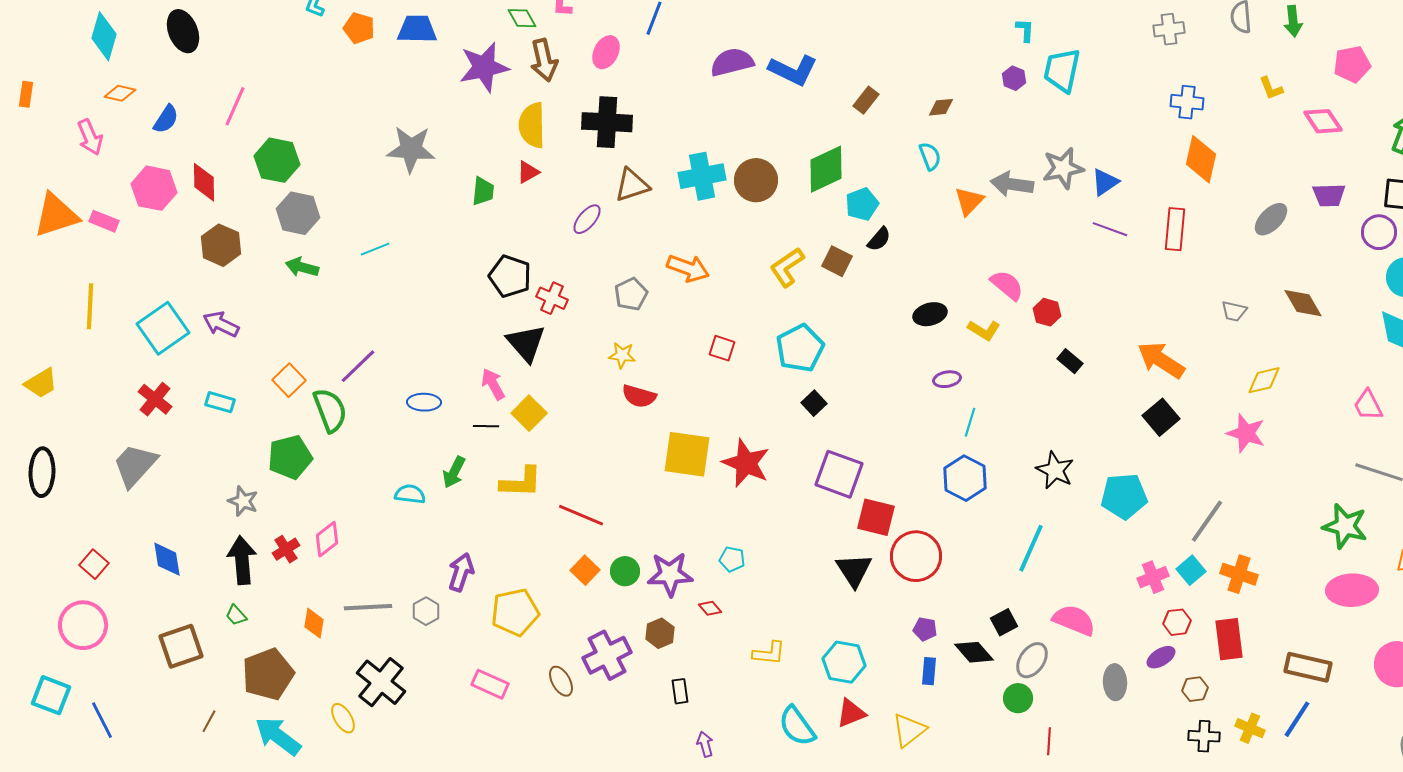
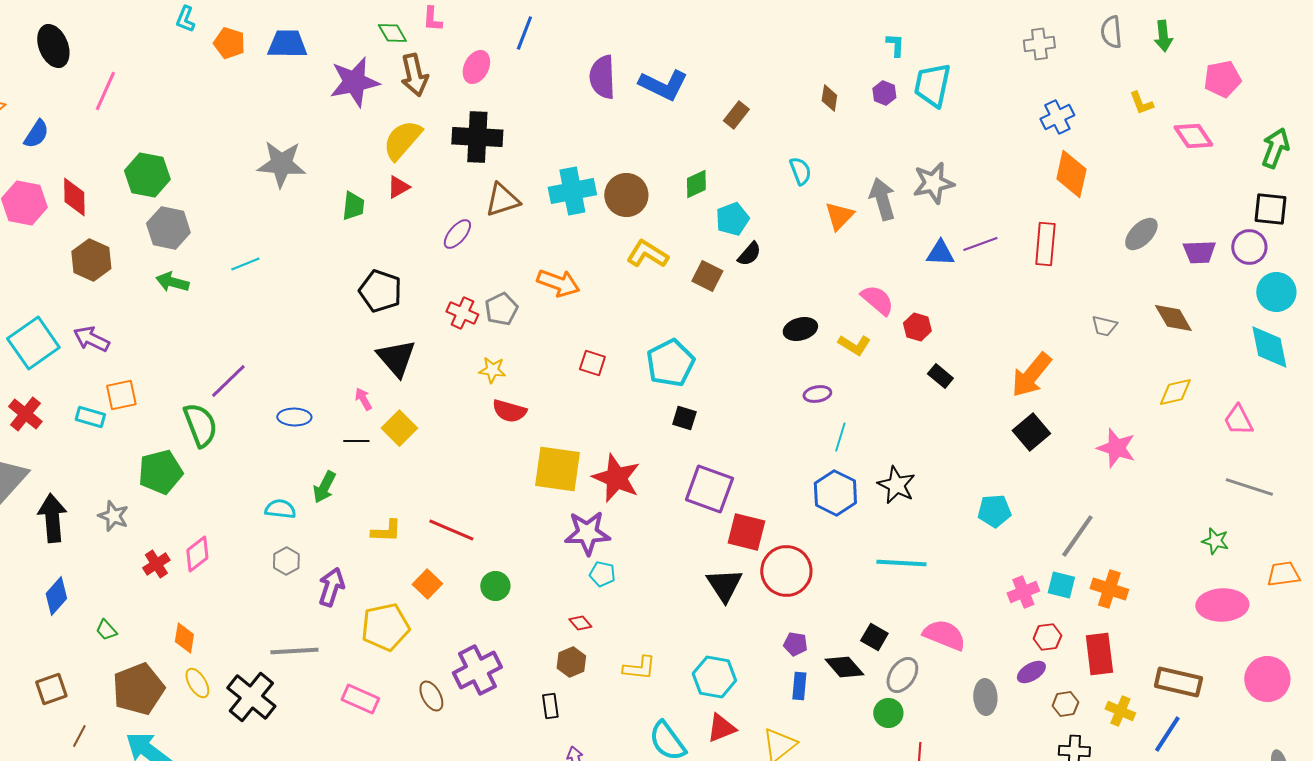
purple semicircle: (732, 62) -> (602, 77), turned -78
blue cross: (1187, 102) -> (1057, 117), turned -32
pink line: (235, 106) -> (105, 91), moved
brown diamond: (941, 107) -> (829, 98), moved, turned -76
yellow semicircle: (532, 125) -> (402, 140), turned 42
green diamond: (826, 169) -> (696, 184), size x0.6
blue triangle: (1105, 182) -> (940, 253), moved, turned 36
gray arrow: (1012, 184) -> (882, 199), turned 66
purple trapezoid: (1329, 195) -> (1199, 252), moved
purple line: (1110, 229) -> (980, 244), turned -40
yellow L-shape: (787, 267) -> (647, 254), moved, turned 66
red cross: (552, 298) -> (462, 313), moved
orange arrow: (1161, 360) -> (1031, 375), turned -84
orange square: (289, 380) -> (121, 395), moved, turned 32
yellow diamond: (1264, 380) -> (1175, 392), moved
pink arrow: (493, 384) -> (363, 399), size x0.7
black square: (814, 403) -> (684, 418), turned -30
black star: (1055, 470) -> (896, 485), moved
yellow L-shape: (521, 482) -> (386, 531), moved, size x0.7
cyan pentagon: (1124, 496) -> (994, 511), size x0.7
green star: (1345, 526) -> (1215, 541), size x0.6
cyan line: (1031, 548) -> (901, 563), turned 69
blue diamond: (167, 559) -> (56, 596), moved, turned 51
black arrow: (242, 560) -> (52, 518), moved
orange square: (585, 570) -> (427, 584), moved
cyan square: (1191, 570) -> (1061, 585), turned -36
purple star: (670, 574) -> (587, 533), moved
gray line: (368, 607) -> (294, 651), moved
gray hexagon: (426, 611) -> (286, 561), moved
black square: (1004, 622) -> (874, 637), turned -32
brown hexagon: (660, 633) -> (571, 662), moved
brown square: (181, 646) -> (51, 689), moved, size x0.7
yellow ellipse: (343, 718) -> (197, 683), moved
yellow cross: (1250, 728) -> (1120, 711), moved

